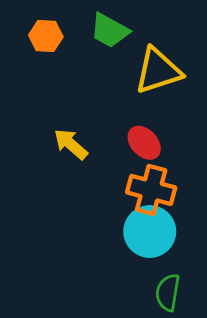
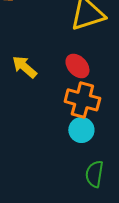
cyan circle: (150, 232) -> (81, 130), size x0.7

